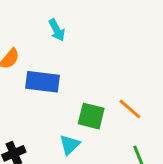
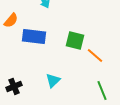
green square: (91, 116) -> (75, 40), moved

